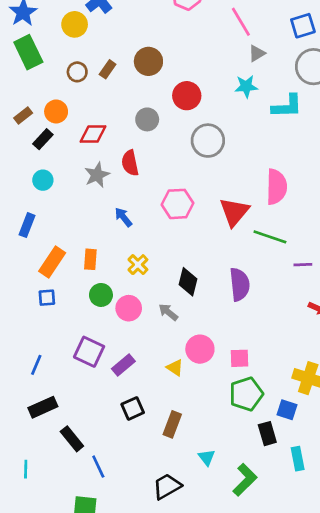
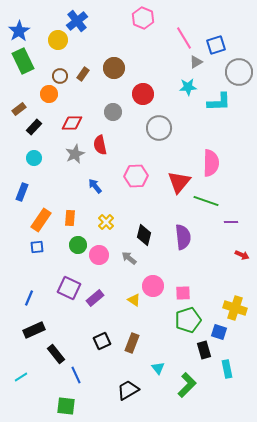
blue square: (303, 26) -> (216, 45), moved
orange circle: (56, 112) -> (49, 94), moved
black square: (133, 408) -> (102, 341), moved
cyan line: (26, 469) -> (21, 377), turned 56

